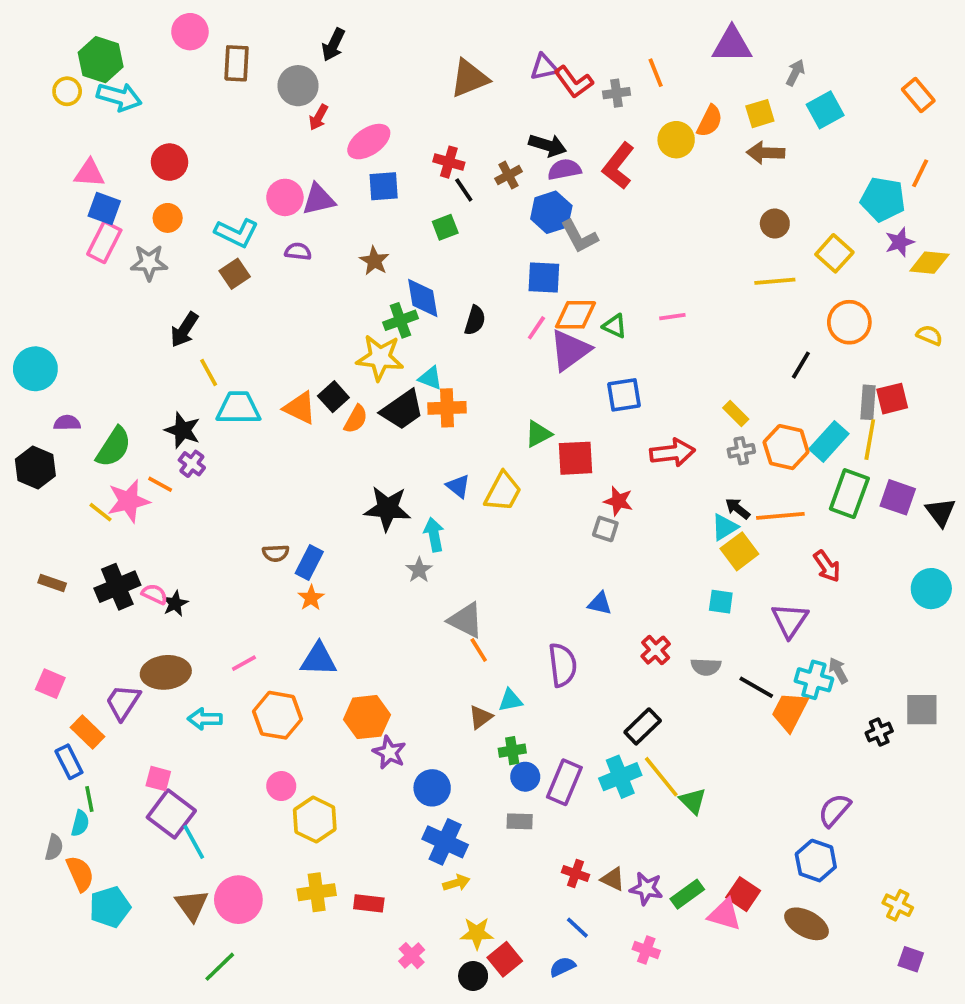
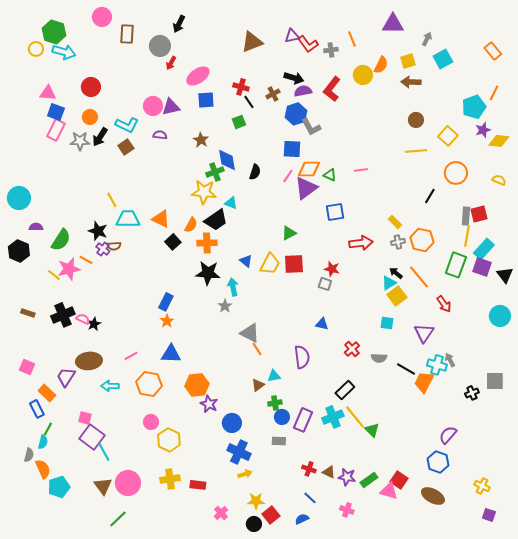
cyan pentagon: (883, 199) -> (474, 107), turned -30
black arrow: (184, 330) -> (100, 137), moved
black square: (333, 397) -> (173, 242), moved
orange cross: (447, 408) -> (207, 243), moved
cyan rectangle: (829, 441) -> (484, 249), moved
red square: (576, 458) -> (294, 264), moved
orange line: (780, 516) -> (419, 277), turned 55
brown semicircle: (276, 553) -> (114, 246), moved
green line: (89, 799) -> (48, 429), turned 40

